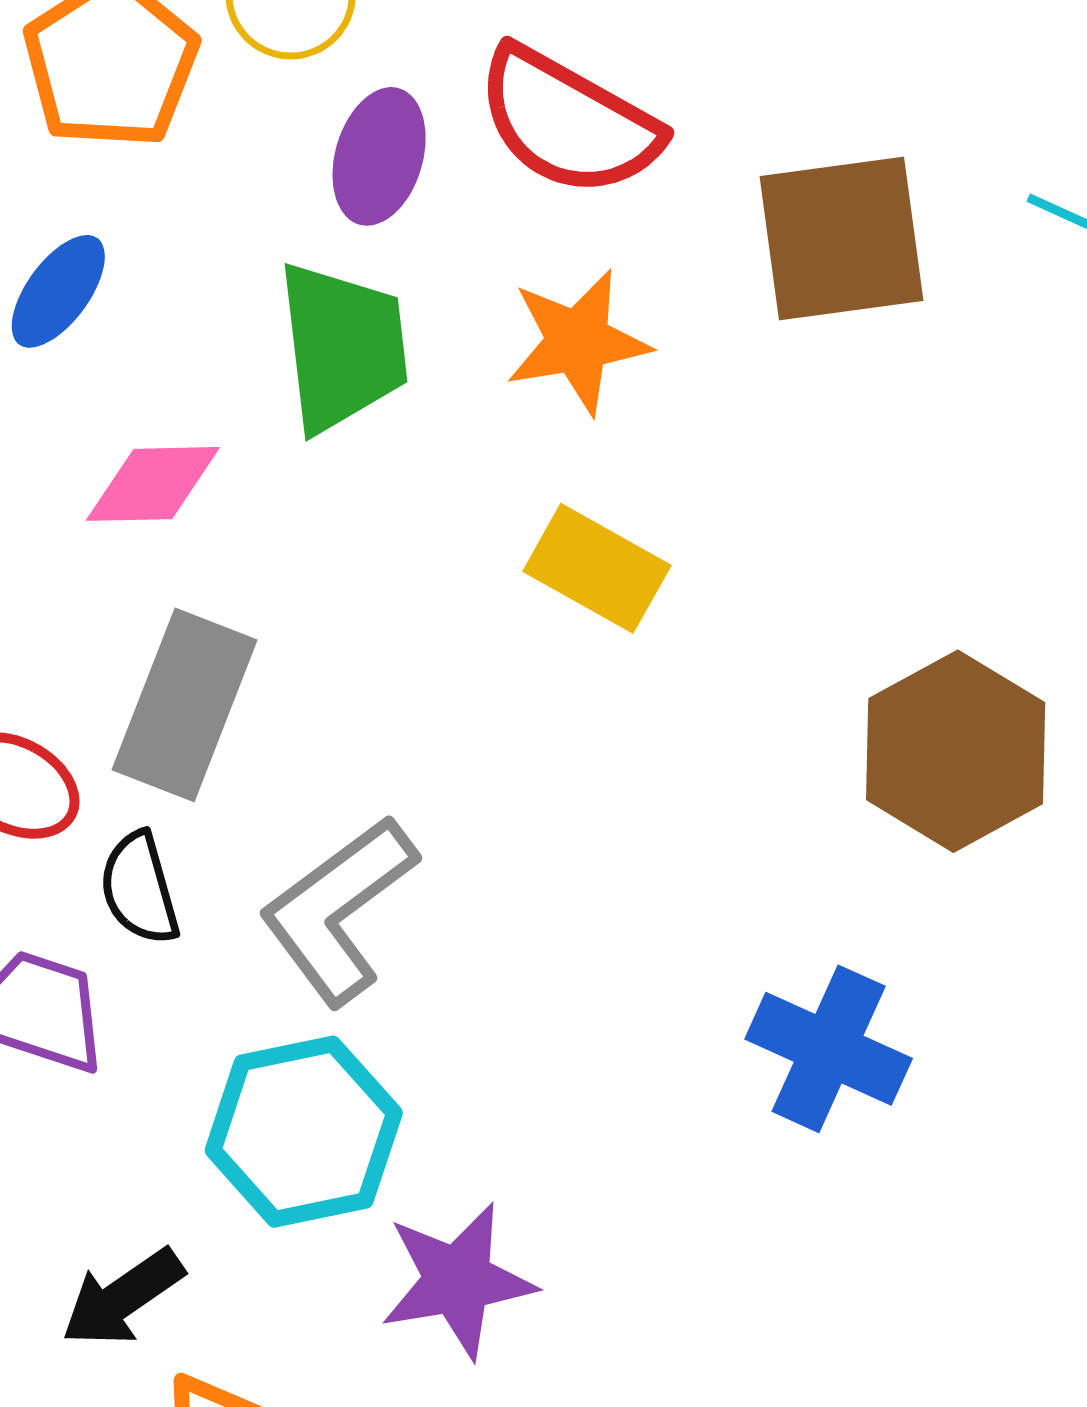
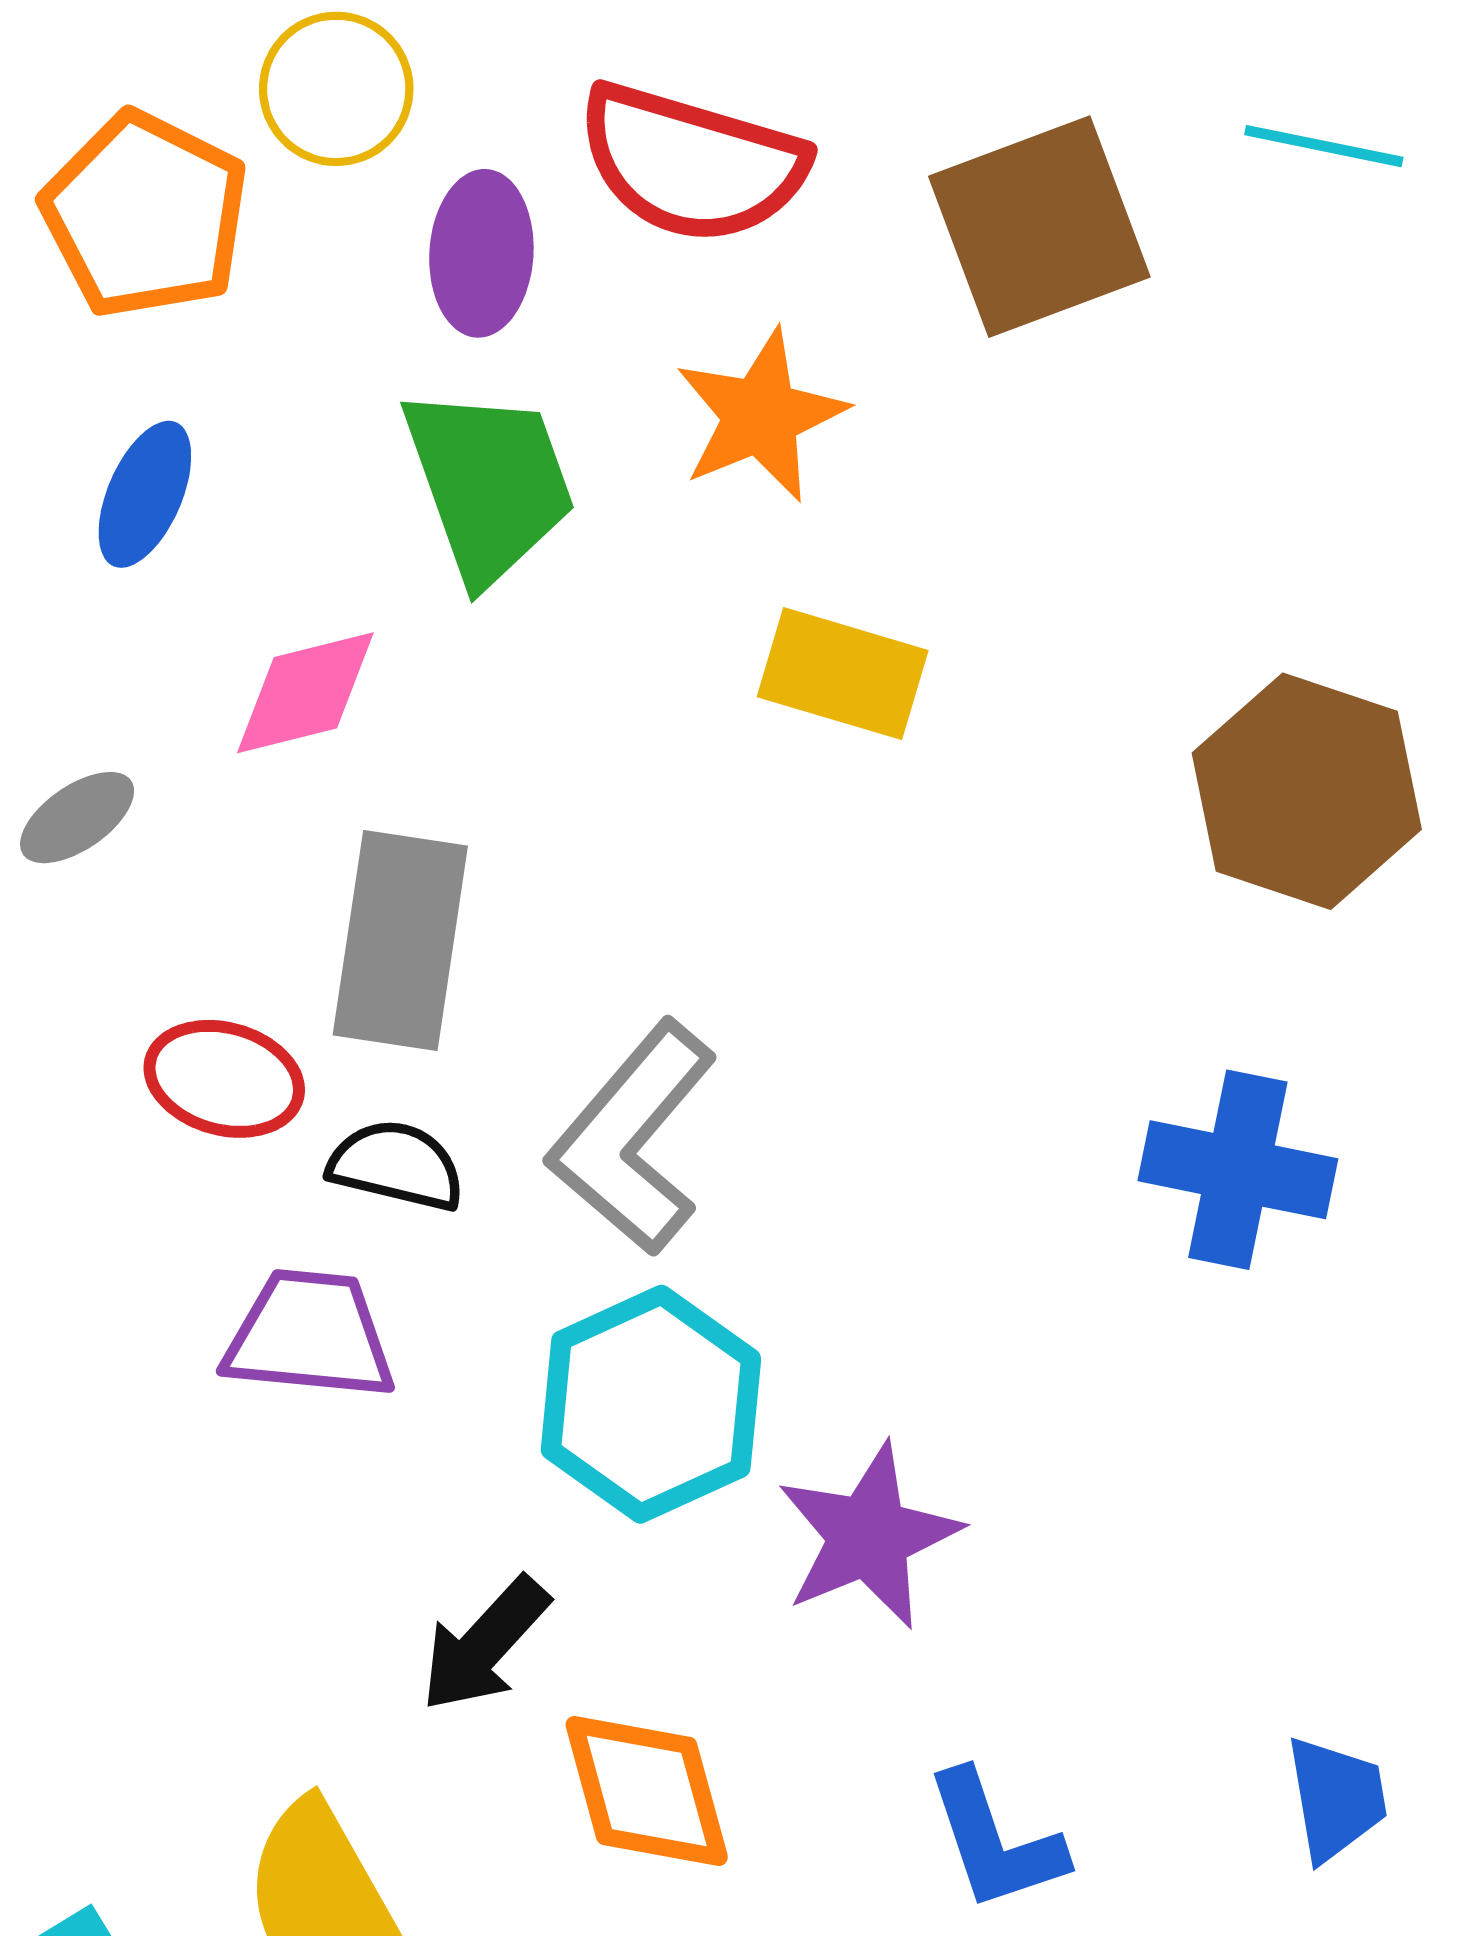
black semicircle: (139, 888) -> (396, 1165), turned 132

